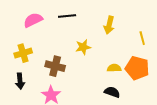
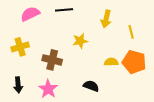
yellow line: (142, 38) -> (131, 32), moved
black arrow: (20, 81) -> (18, 85), moved
black semicircle: (112, 92) -> (91, 86), moved

